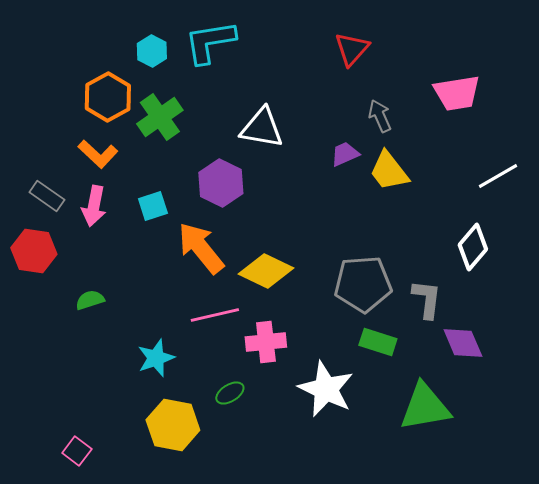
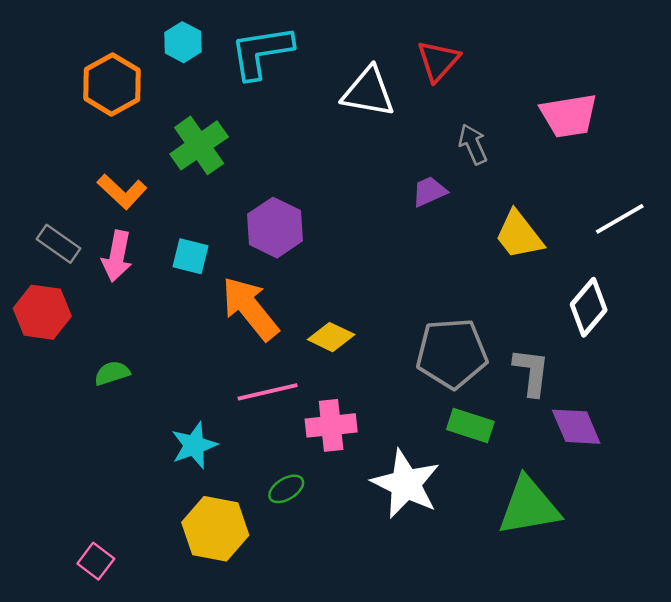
cyan hexagon: (152, 51) -> (183, 42), moved
orange hexagon: (108, 97) -> (112, 84), moved
white triangle: (262, 128) -> (368, 92), moved
yellow trapezoid: (389, 171) -> (519, 235), moved
cyan square: (153, 206) -> (190, 256), turned 32
yellow diamond: (266, 271) -> (331, 337), size x0.7

